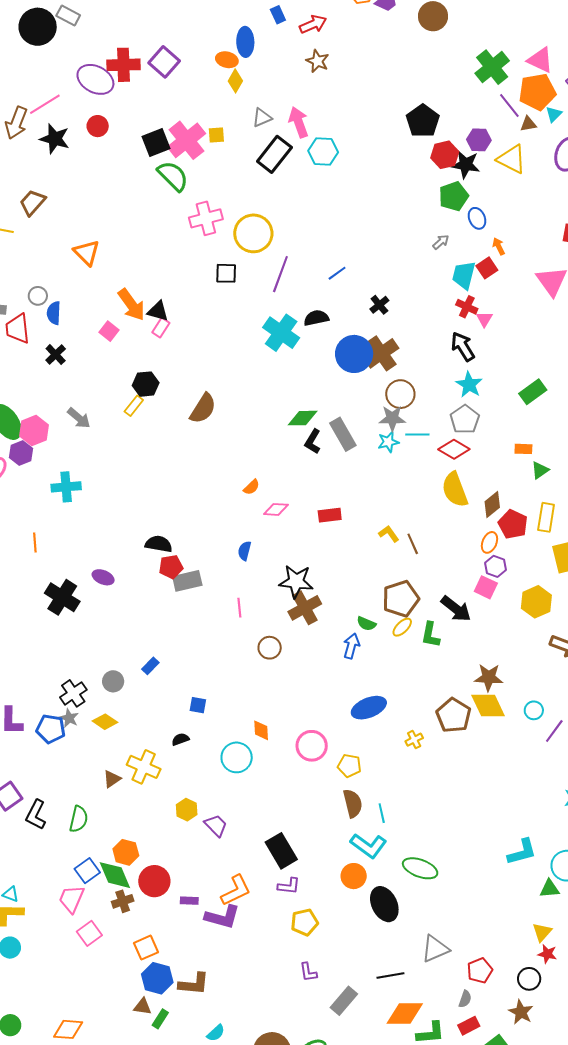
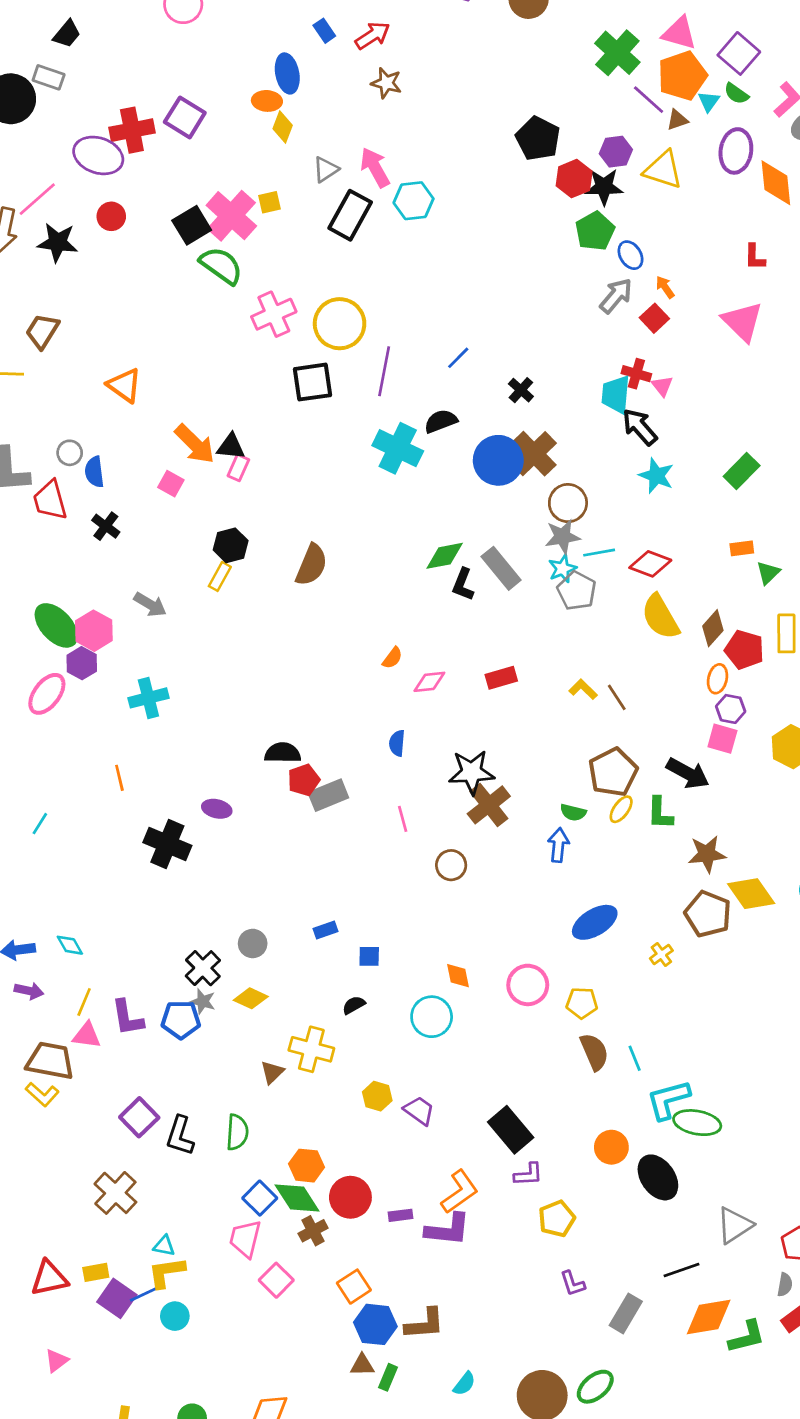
gray arrow: (441, 242) -> (616, 296), moved, size x1.6
black square: (226, 273) -> (312, 382), size x1.4
cyan trapezoid: (464, 275) -> (616, 394), moved
gray pentagon: (465, 419) -> (577, 591), moved
blue rectangle: (150, 666) -> (325, 930), moved, turned 36
brown star: (489, 677) -> (707, 854), moved
cyan L-shape: (369, 846) -> (668, 1100), moved, turned 138

